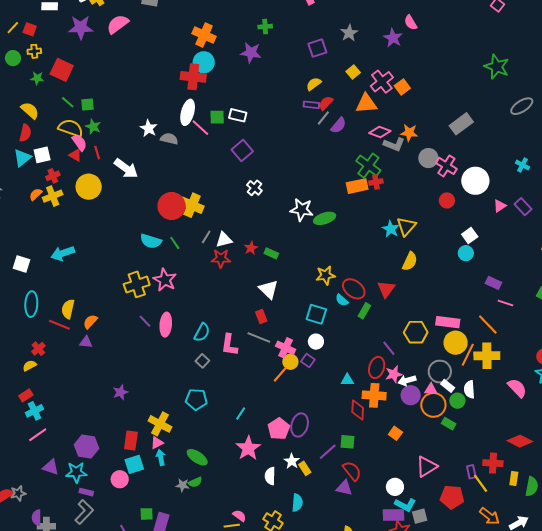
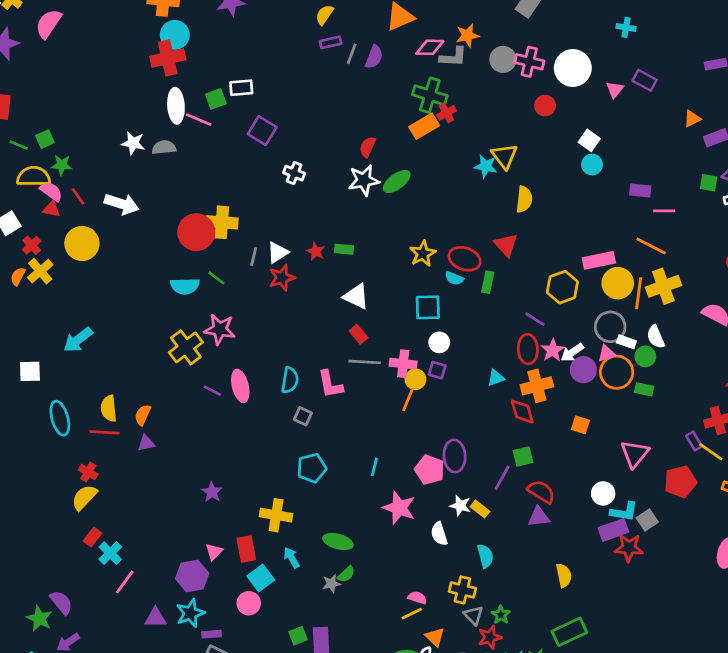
red semicircle: (326, 103) -> (368, 147), moved
yellow semicircle: (30, 366) -> (84, 497), size x1.5
pink triangle: (157, 443) -> (214, 552), moved

